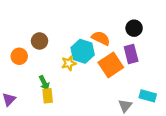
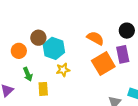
cyan hexagon: (83, 51) -> (54, 48), moved
yellow star: (69, 63) -> (63, 70), moved
green arrow: (44, 83) -> (28, 74), moved

